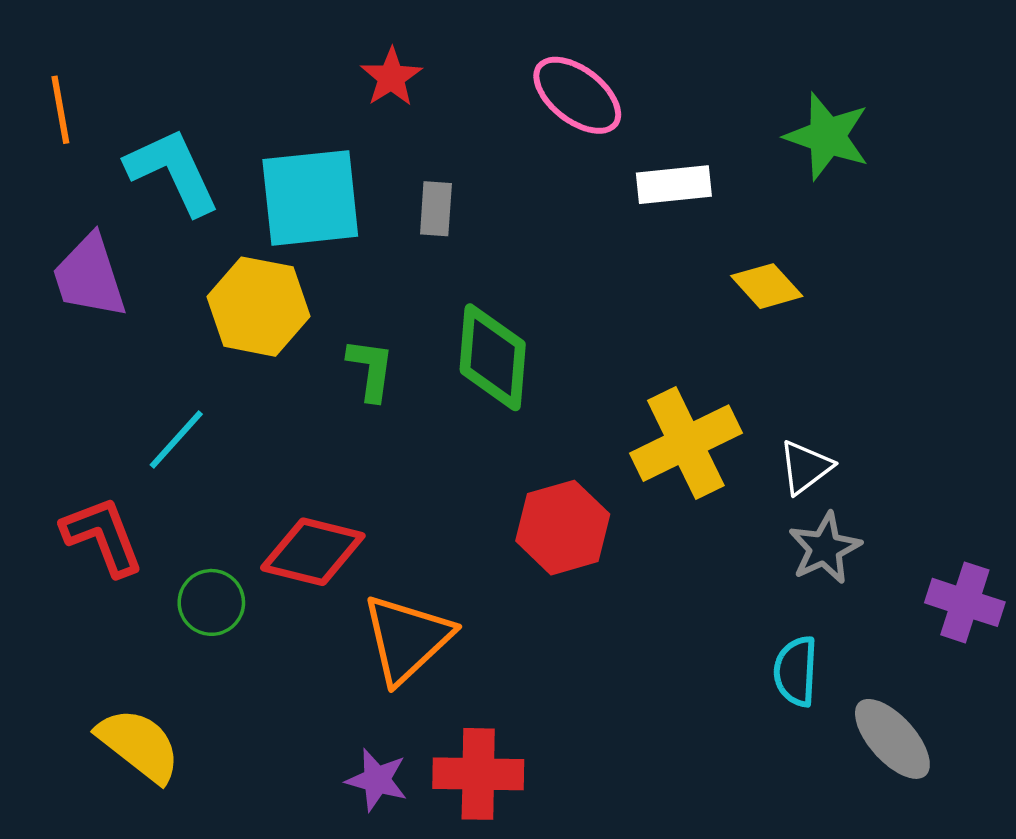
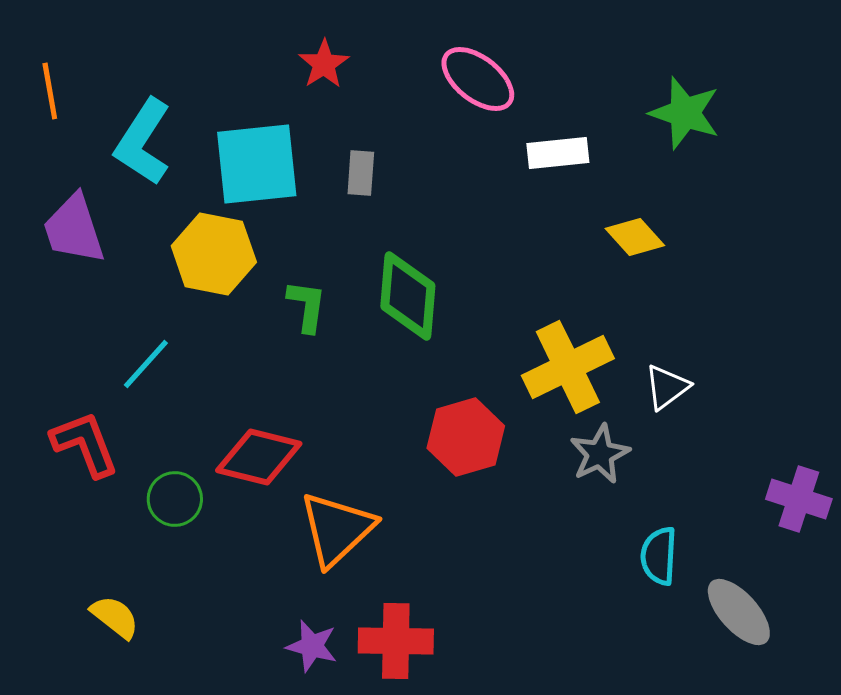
cyan L-shape: (173, 171) -> (143, 142), turned -122
gray star: (825, 548) -> (600, 454), moved
yellow semicircle: (139, 745) -> (115, 617), size x0.7

